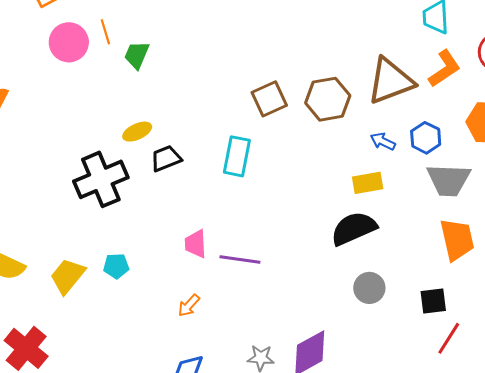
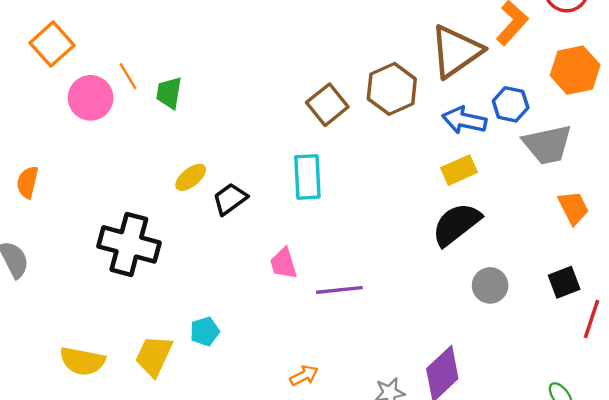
blue arrow: (383, 141) -> (464, 120), size x1.5
black cross: (101, 179) -> (129, 244), moved, turned -38
orange trapezoid: (457, 240) -> (573, 208), size x0.7
pink trapezoid: (196, 244) -> (284, 263), moved
orange arrow: (189, 305) -> (304, 376), moved, turned -145

